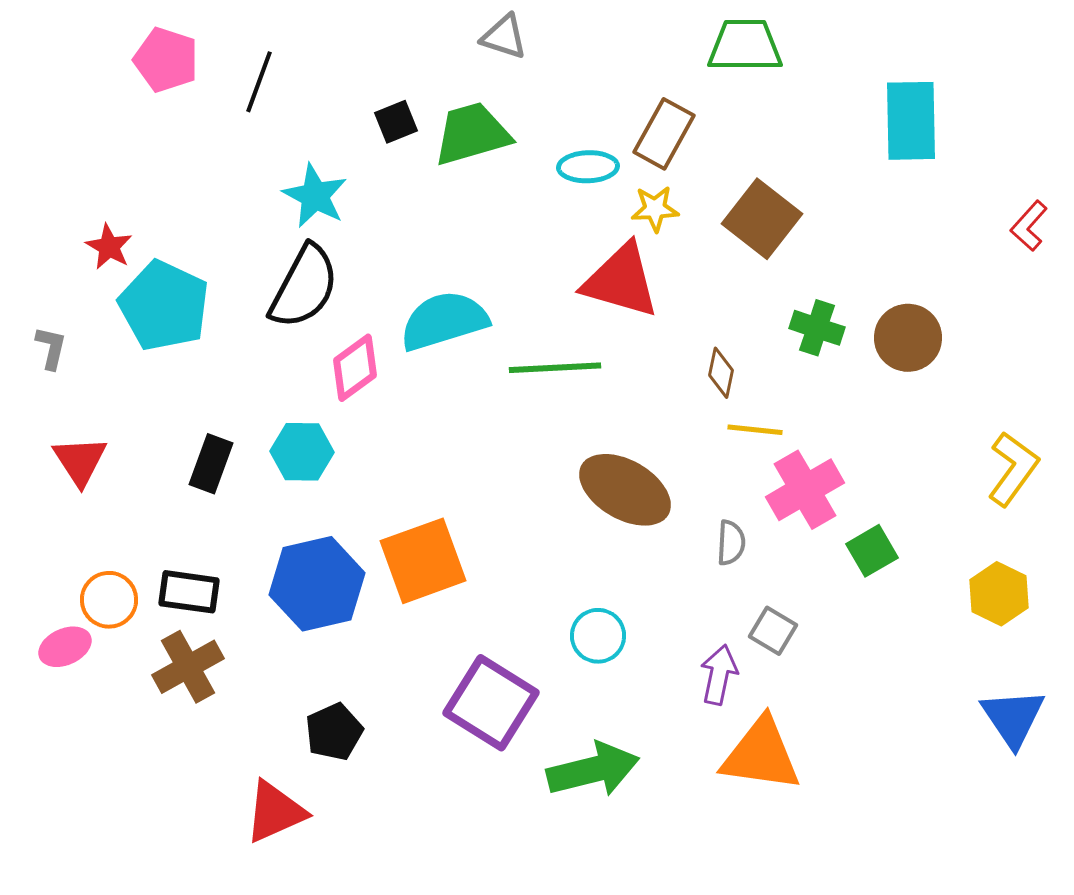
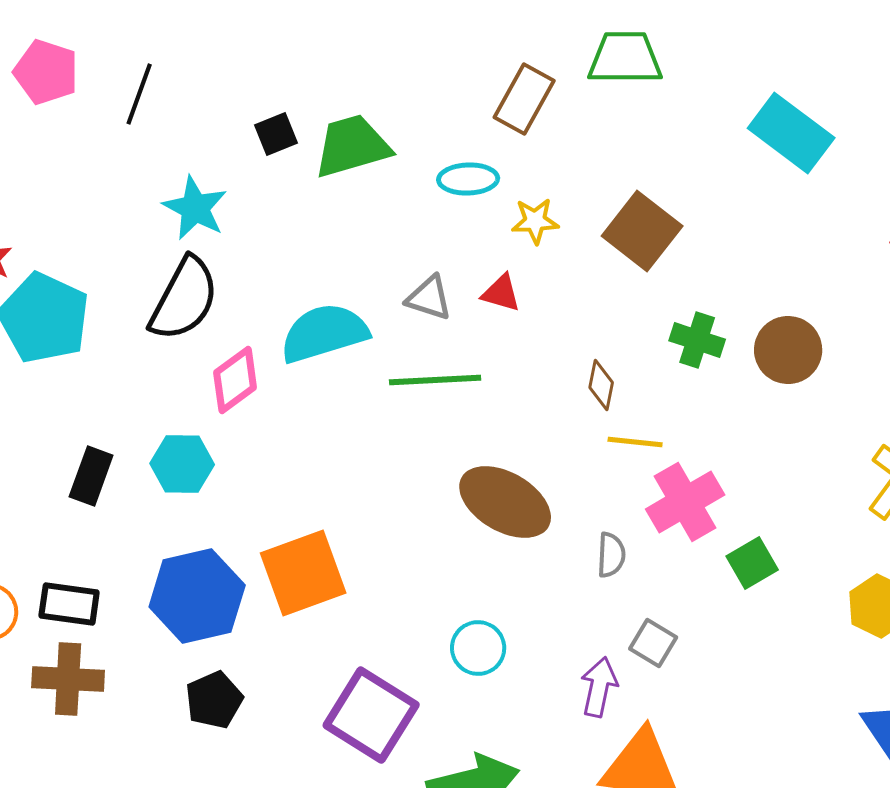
gray triangle: (504, 37) -> (429, 298), moved
cyan rectangle: (911, 121) -> (791, 133), turned -52
brown rectangle: (664, 134) -> (524, 99), moved
red triangle: (621, 281) -> (501, 293), size x0.5
brown cross: (188, 667) -> (68, 679), turned 32
black pentagon: (334, 732) -> (214, 700), moved

